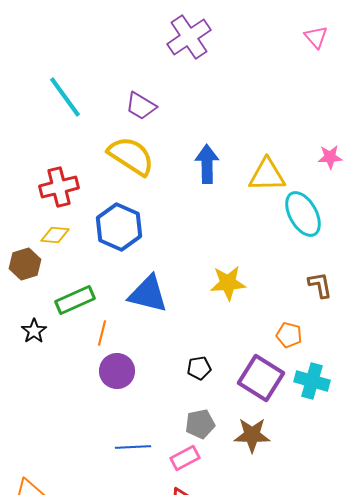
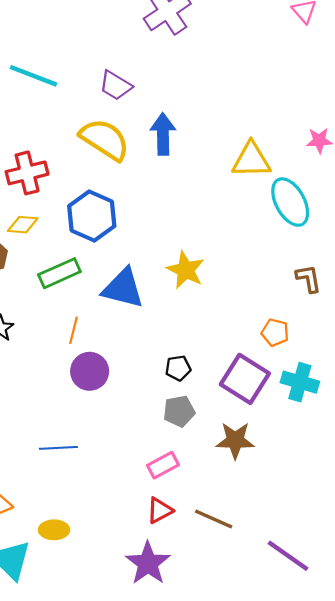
cyan line: (65, 97) -> (34, 76), turned -33
blue arrow: (207, 164) -> (163, 134), moved
yellow star: (228, 283) -> (186, 270), moved, turned 30
green rectangle: (75, 300) -> (59, 273), moved
gray pentagon: (200, 424) -> (179, 411), moved
blue line: (133, 447) -> (58, 448), moved

